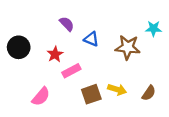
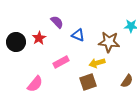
red star: (55, 54) -> (39, 38), moved
yellow arrow: (117, 90) -> (97, 63), moved, turned 147
brown square: (91, 94) -> (88, 82), moved

